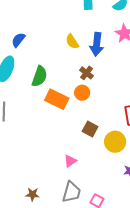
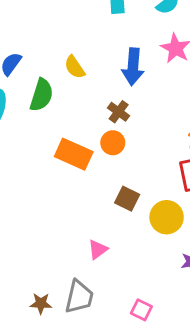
yellow semicircle: (72, 42) -> (75, 67), moved
green semicircle: (40, 76) -> (41, 95), moved
gray trapezoid: (72, 192) -> (79, 297), moved

